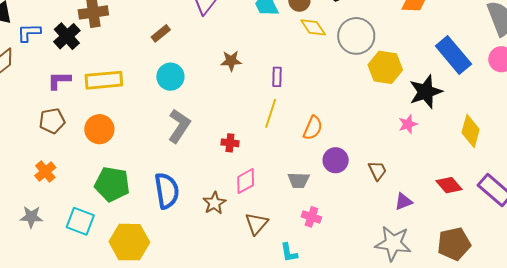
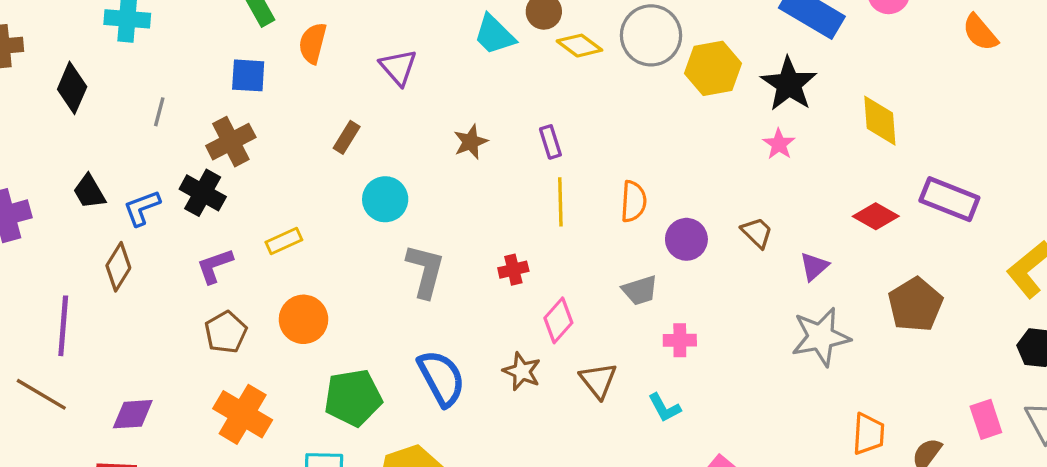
yellow rectangle: (104, 80) -> (284, 241), size x0.6
orange cross: (45, 172) -> (243, 414), size x1.6

